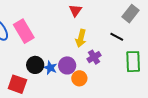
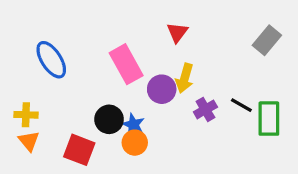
pink rectangle: (24, 31) -> (126, 64), moved
black line: (117, 37) -> (241, 105), moved
purple circle: (67, 65) -> (162, 89), moved
orange circle: (79, 78) -> (135, 143), moved

